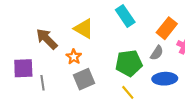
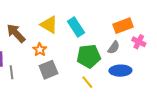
cyan rectangle: (125, 16) -> (76, 27), moved
orange rectangle: (167, 28) -> (123, 26), turned 30

